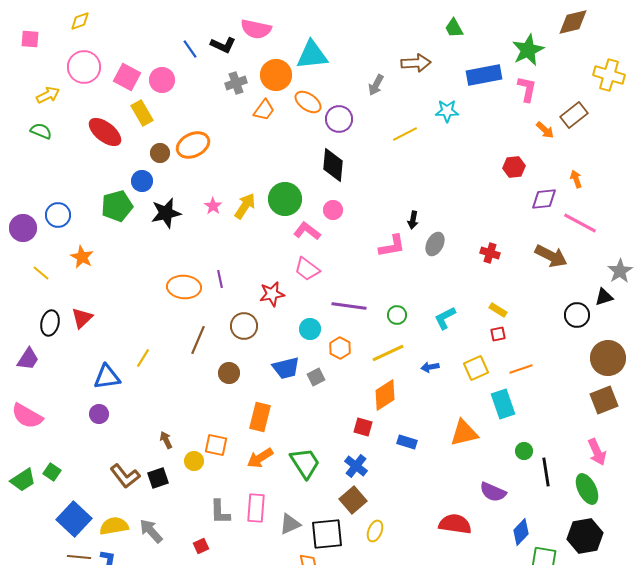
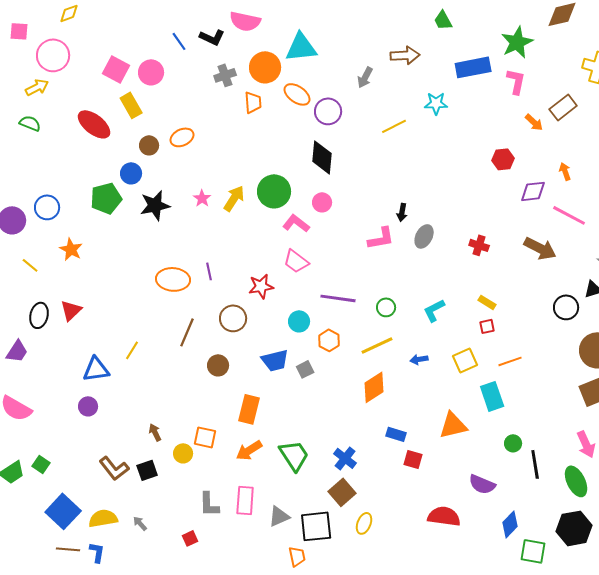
pink circle: (84, 67) -> (53, 55), moved
orange trapezoid: (264, 110) -> (253, 102), turned -40
orange ellipse: (193, 145) -> (182, 137), size x0.7
red square: (363, 427) -> (413, 459), moved
gray arrow: (151, 531) -> (140, 523), size x0.6

